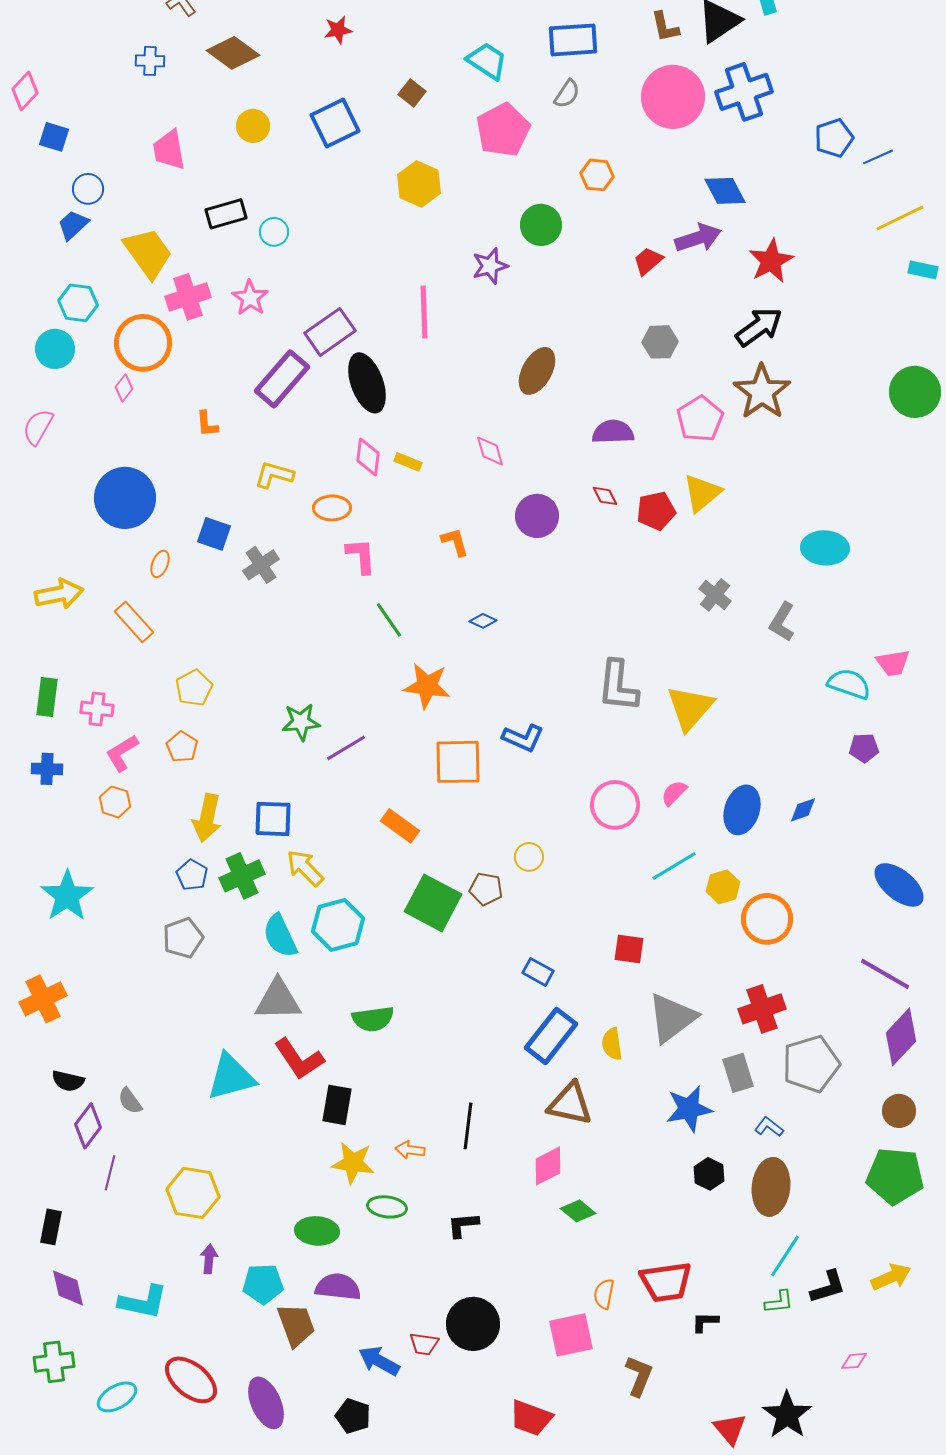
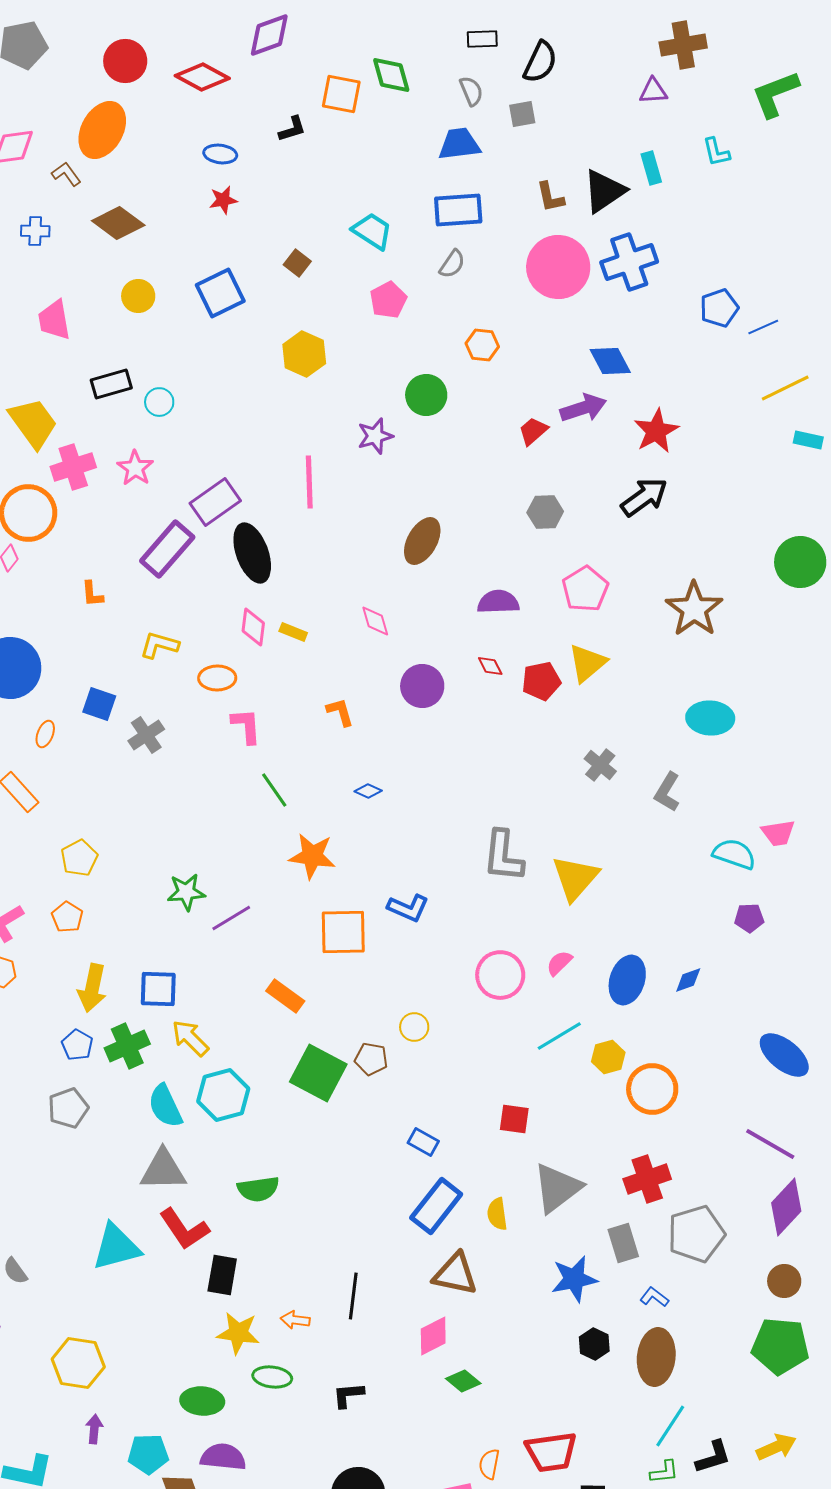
pink pentagon: (503, 130) -> (388, 300), size x0.7
brown star: (762, 392) -> (694, 609), moved

